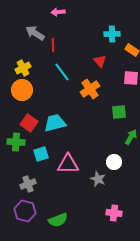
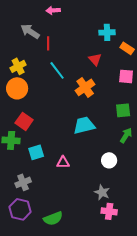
green square: (119, 112) -> (123, 110), moved
cyan trapezoid: (55, 123) -> (84, 125), moved
pink triangle: (68, 164) -> (63, 162), size x0.6
gray star: (98, 179) -> (102, 192), moved

